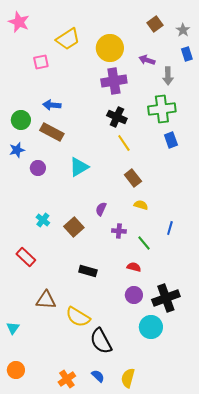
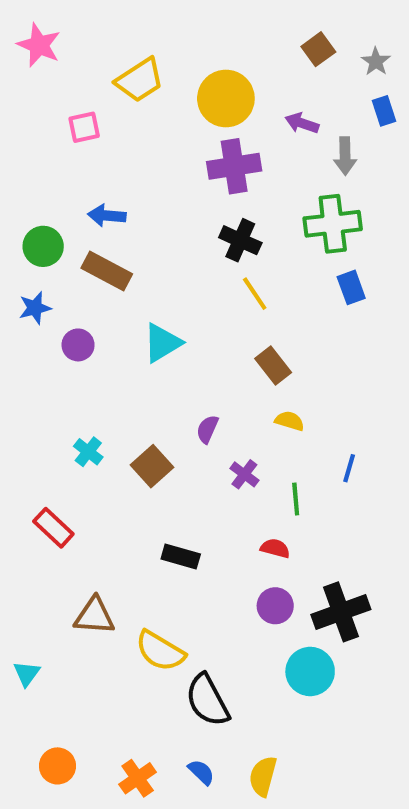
purple cross: (119, 231) -> (244, 474), turned 32
green line: (144, 243) -> (296, 499), turned 35
orange circle: (16, 370) -> (57, 766), moved

